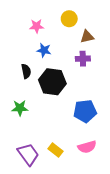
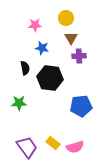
brown triangle: (87, 37) -> (71, 38), moved, turned -48
pink semicircle: (87, 147) -> (75, 147), moved

